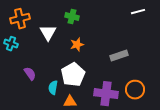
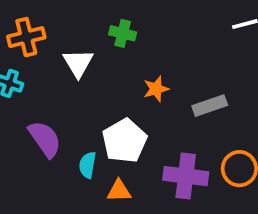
orange star: (77, 45) -> (156, 89), moved
purple semicircle: (30, 74) -> (45, 139), size x1.5

